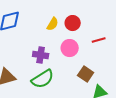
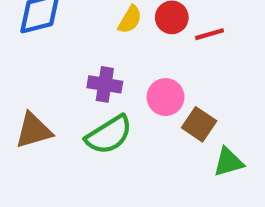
red line: (99, 40) -> (210, 34), moved
pink circle: (70, 48) -> (166, 97), moved

